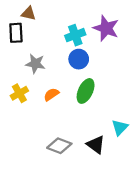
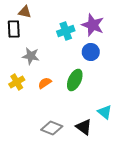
blue circle: (79, 59) -> (91, 52), moved
cyan triangle: (120, 127) -> (105, 112), turned -35

